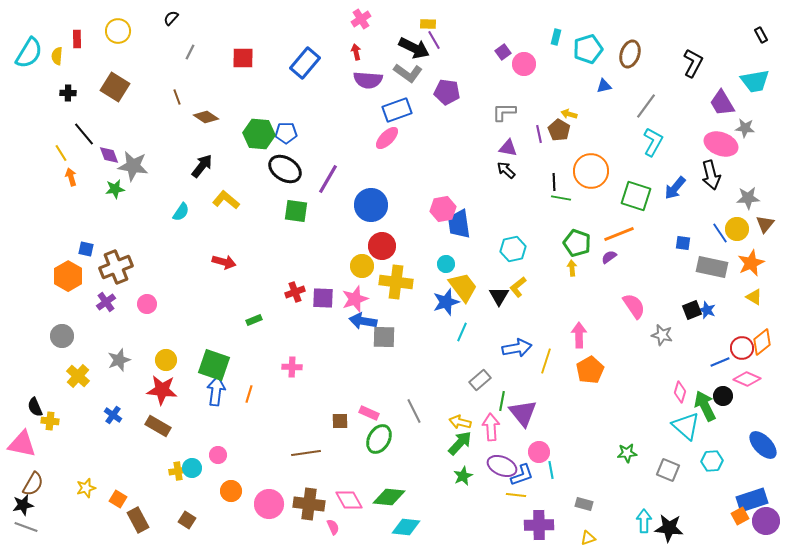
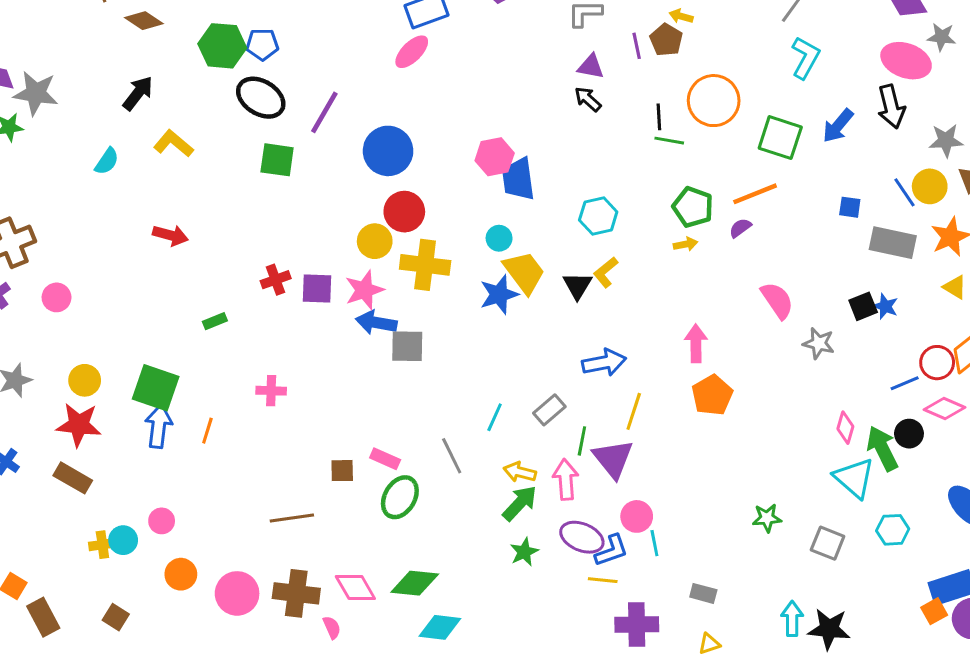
yellow arrow: (572, 268) -> (686, 244), turned 84
cyan line: (462, 332) -> (495, 417), moved
yellow line: (546, 361) -> (634, 411), moved

